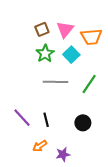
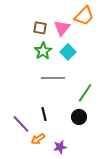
brown square: (42, 29) -> (40, 28), turned 32
orange trapezoid: (91, 37) -> (84, 16), moved, turned -40
green line: (89, 84) -> (85, 93), moved
purple line: (22, 118) -> (21, 124), moved

